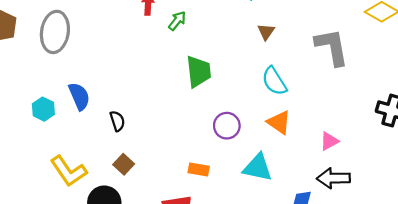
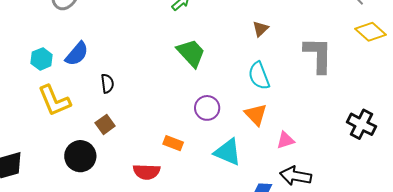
green trapezoid: (199, 72) -> (191, 53), turned -48
blue semicircle: (79, 96) -> (77, 54), turned 52
pink triangle: (329, 141) -> (285, 140), moved
yellow L-shape: (69, 171) -> (54, 101), moved

